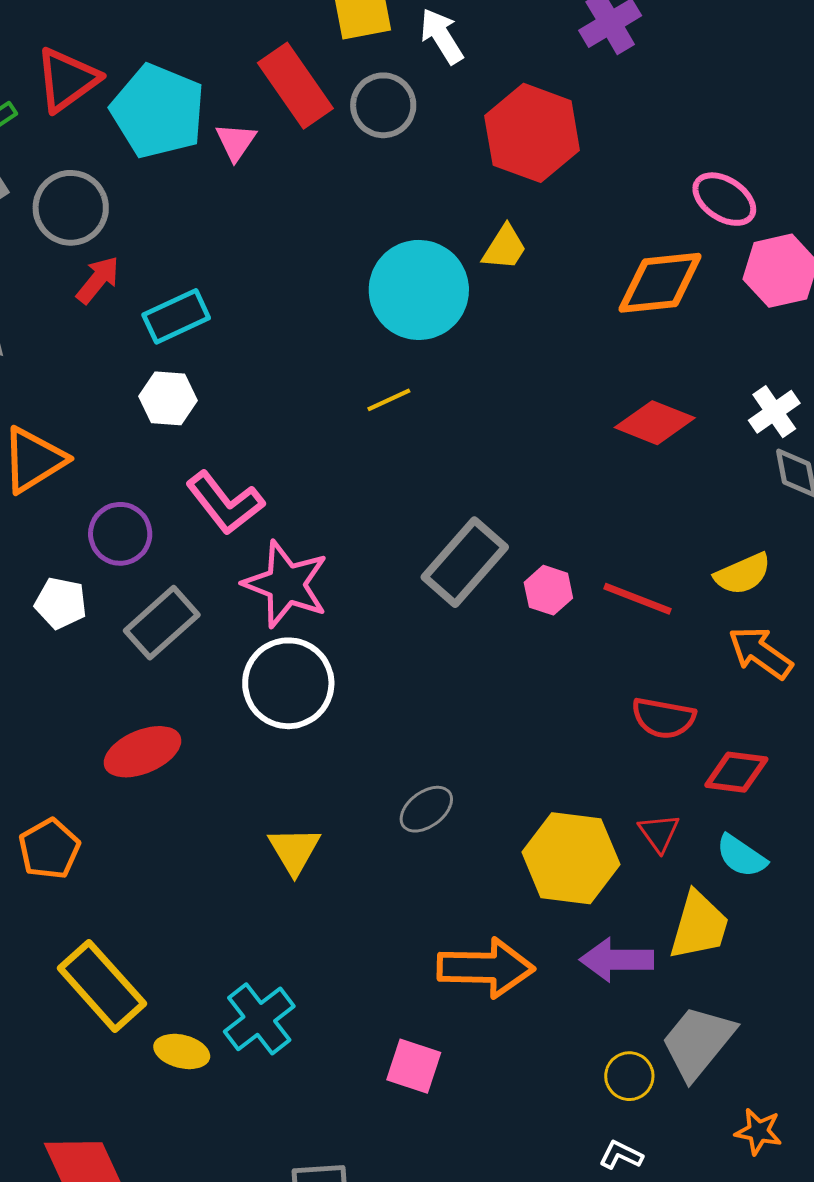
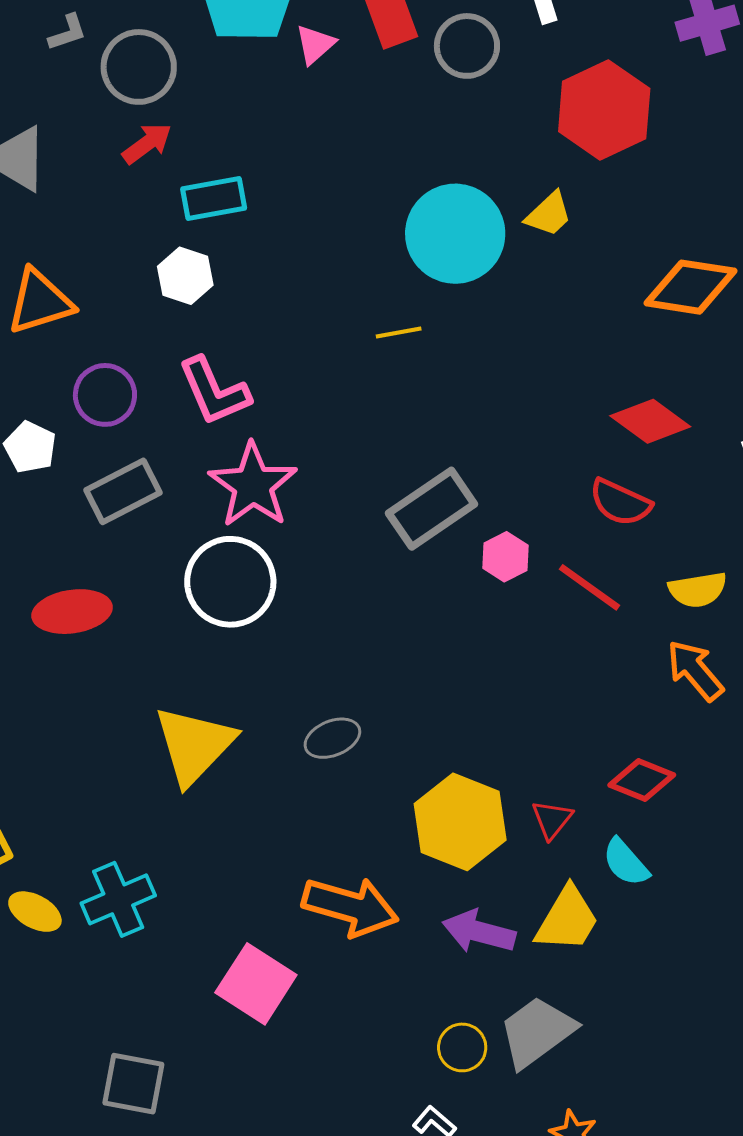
red semicircle: (663, 718) -> (620, 502), moved
yellow triangle: (294, 850) -> (194, 745), size x1.6
pink square: (414, 1066) -> (256, 984), size x1.4

